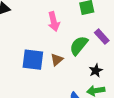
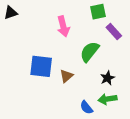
purple rectangle: (102, 37) -> (114, 32), moved
brown triangle: (57, 60) -> (66, 76), moved

